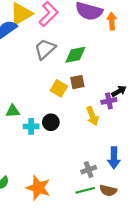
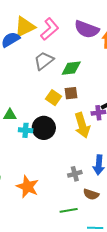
yellow arrow: (92, 116) -> (82, 125), size x1.4
black circle: (51, 122) -> (44, 128), size x1.5
green line: (85, 190) -> (69, 210), moved

